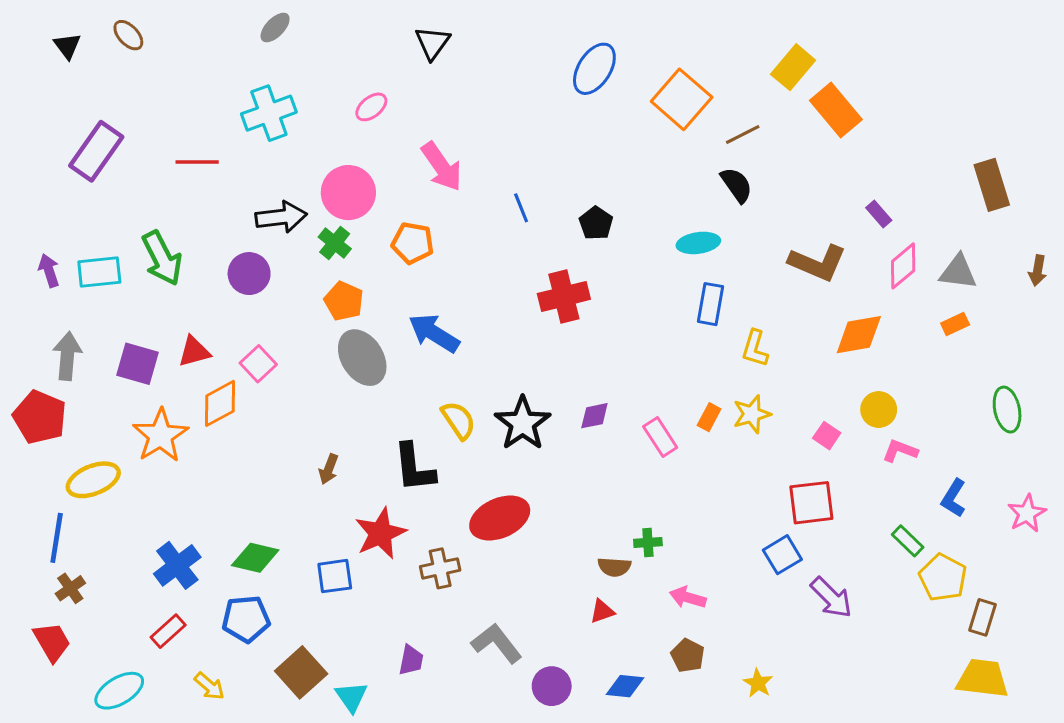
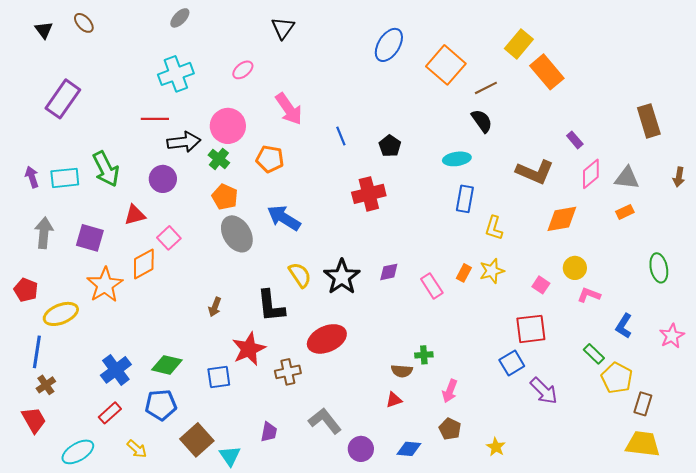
red line: (197, 162) -> (155, 119), moved
red triangle: (194, 351) -> (135, 215), moved
red pentagon: (40, 417) -> (26, 290), moved, size x0.7
pink arrow: (688, 597) -> (450, 391), turned -85

